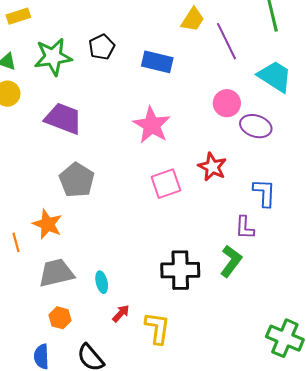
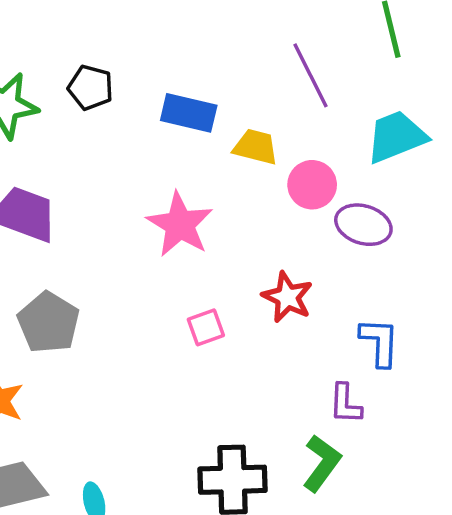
yellow trapezoid: (193, 19) -> (256, 147), moved, turned -108
black pentagon: (102, 47) -> (90, 88), turned -30
cyan trapezoid: (275, 76) -> (396, 137), turned -54
pink square: (166, 184) -> (206, 327), size x0.7

